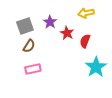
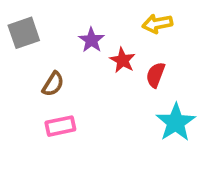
gray square: (25, 26) -> (24, 33), moved

